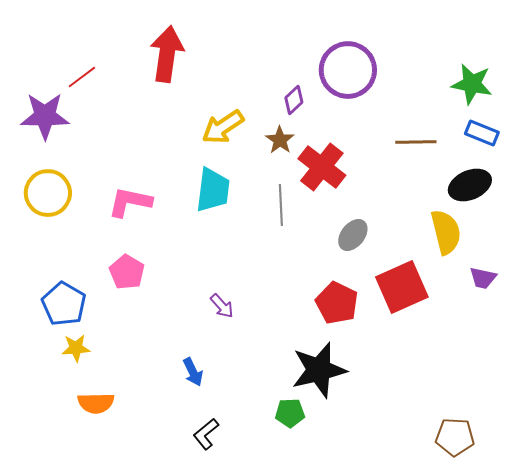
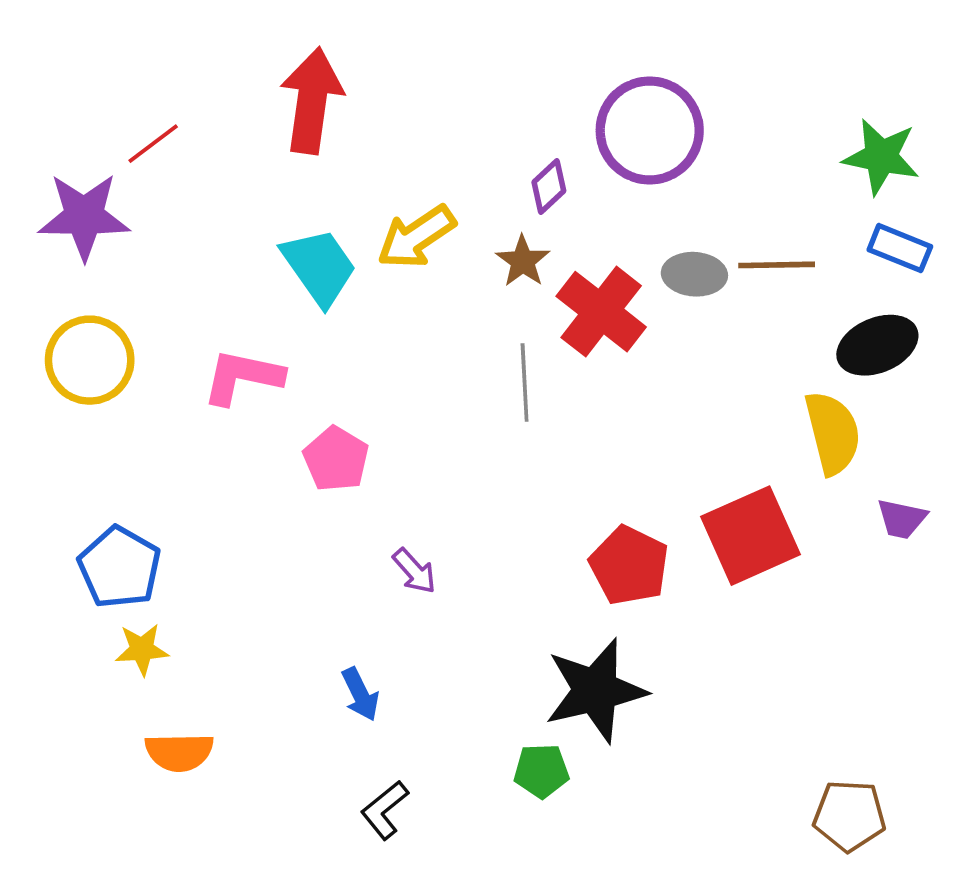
cyan trapezoid: (213, 190) -> (319, 267), moved, turned -42
gray ellipse: (353, 235) -> (694, 274), moved, turned 56
pink pentagon: (127, 272) -> (336, 459), moved

